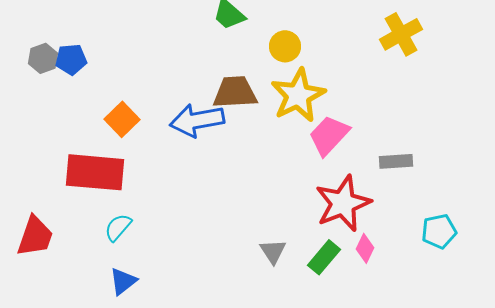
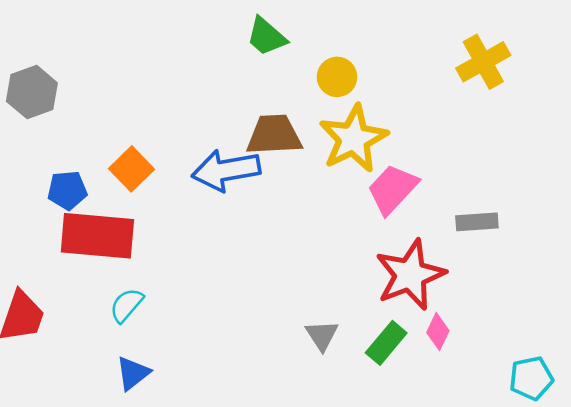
gray hexagon: (43, 58) -> (32, 92), size x1.4
blue pentagon: (71, 59) -> (67, 190), moved
cyan pentagon: (439, 231) -> (531, 378), moved

